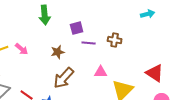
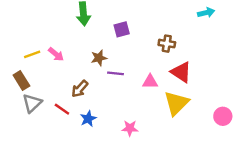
purple line: (89, 43) -> (116, 73), moved
red triangle: (155, 73) -> (181, 72), moved
brown arrow: (64, 78) -> (80, 89), moved, size x0.7

